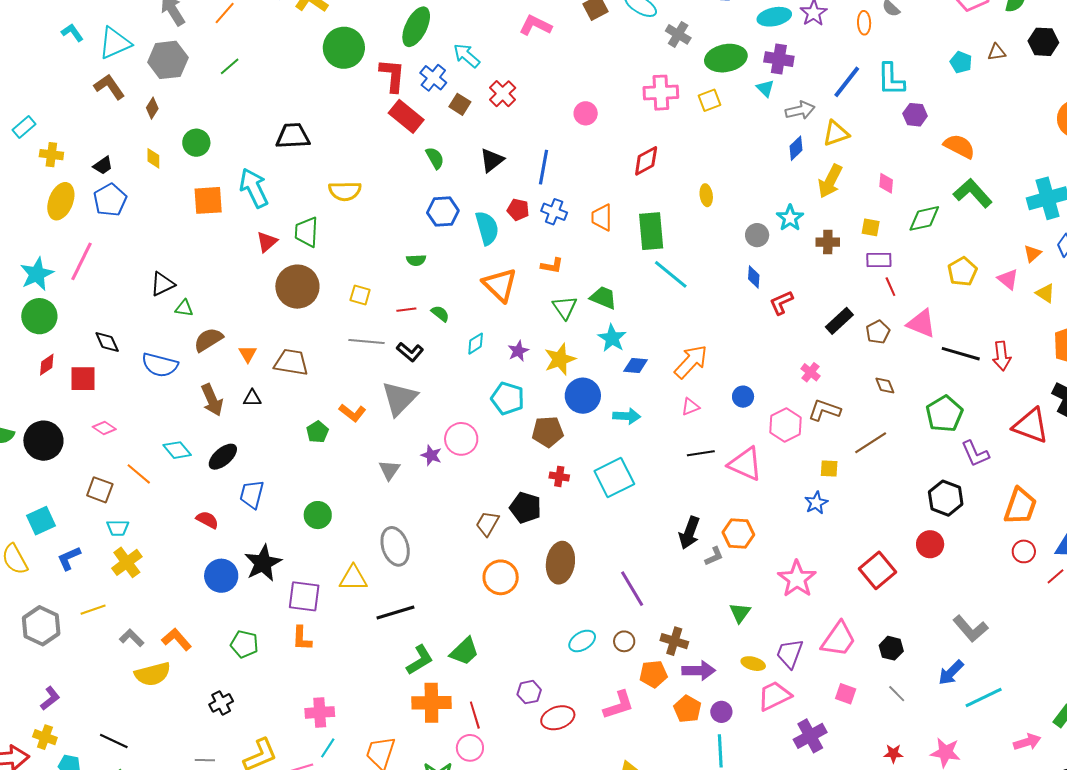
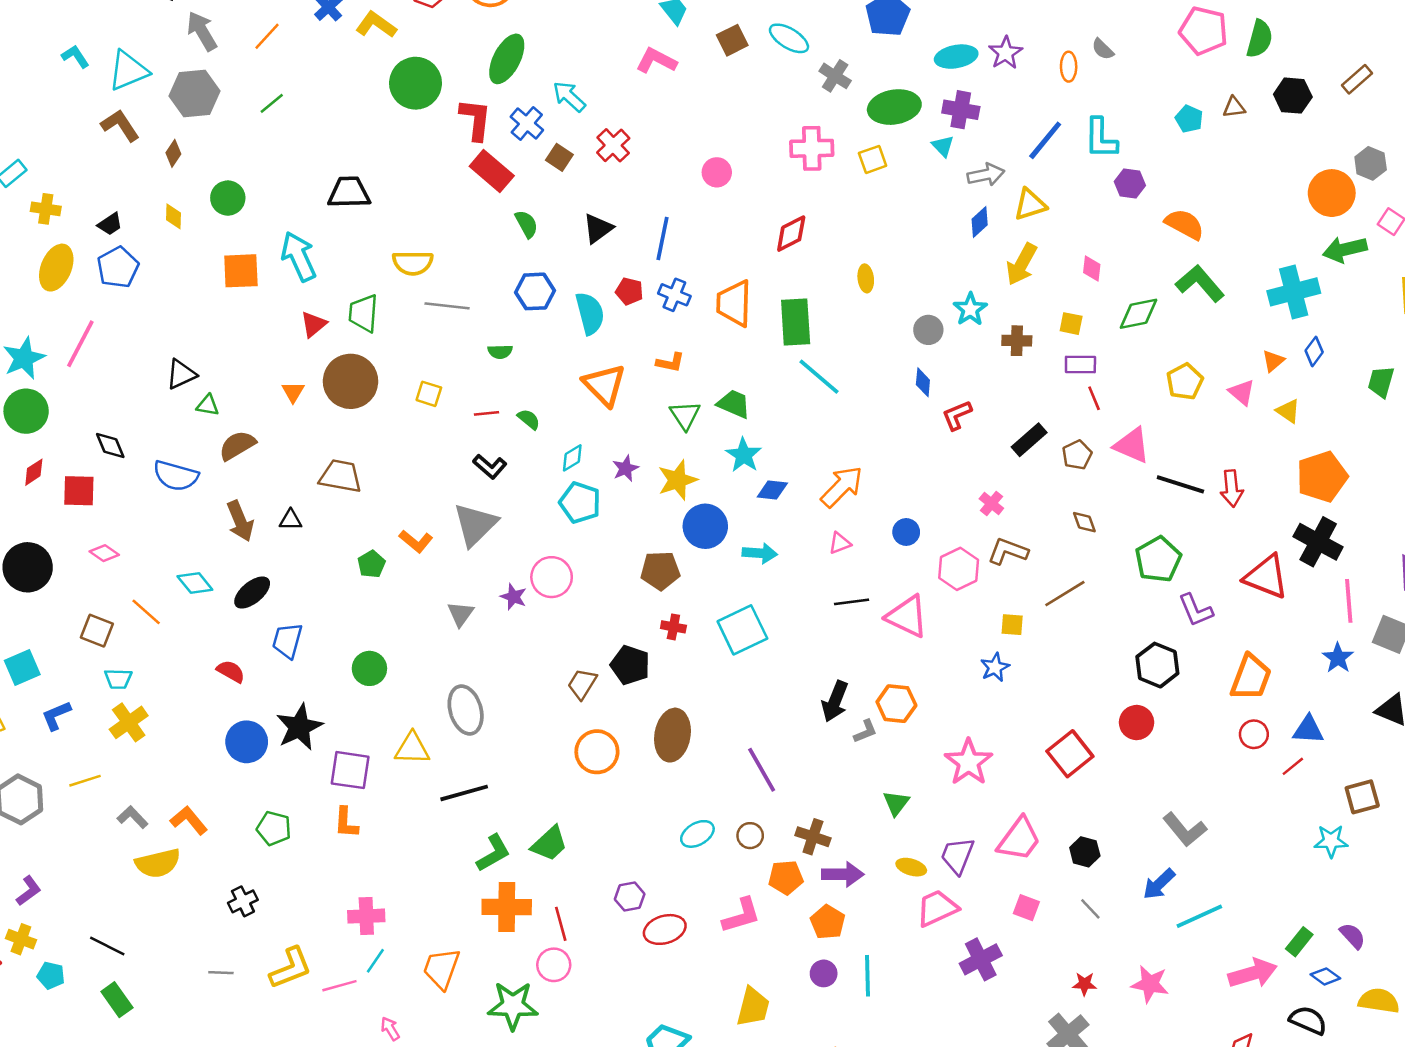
orange trapezoid: (602, 217) -> (734, 303), size x1.4
gray line: (367, 341) -> (447, 306), moved
orange triangle: (248, 354) -> (293, 392), moved
cyan pentagon: (508, 398) -> (580, 503), moved
purple circle: (721, 712) -> (824, 973), moved
pink arrow: (1027, 742) -> (1253, 973), size x1.4

